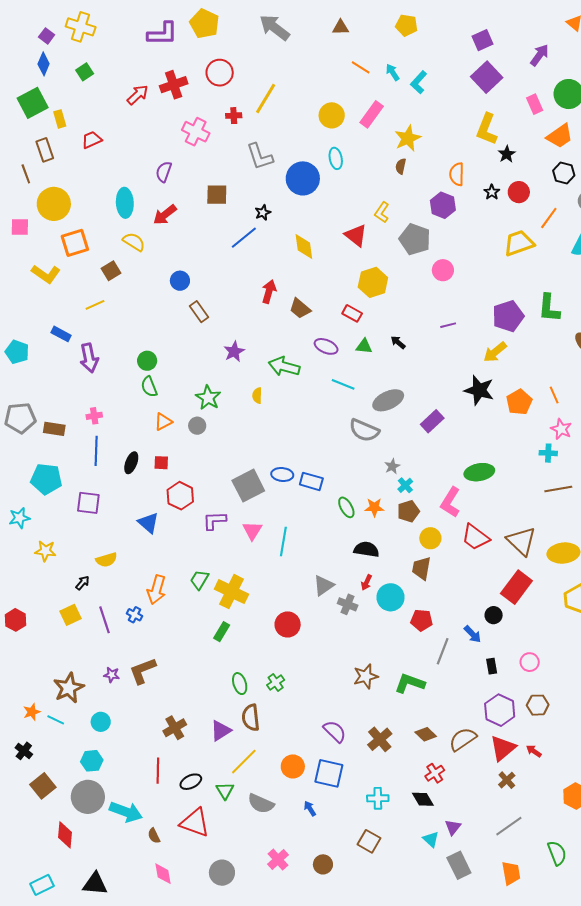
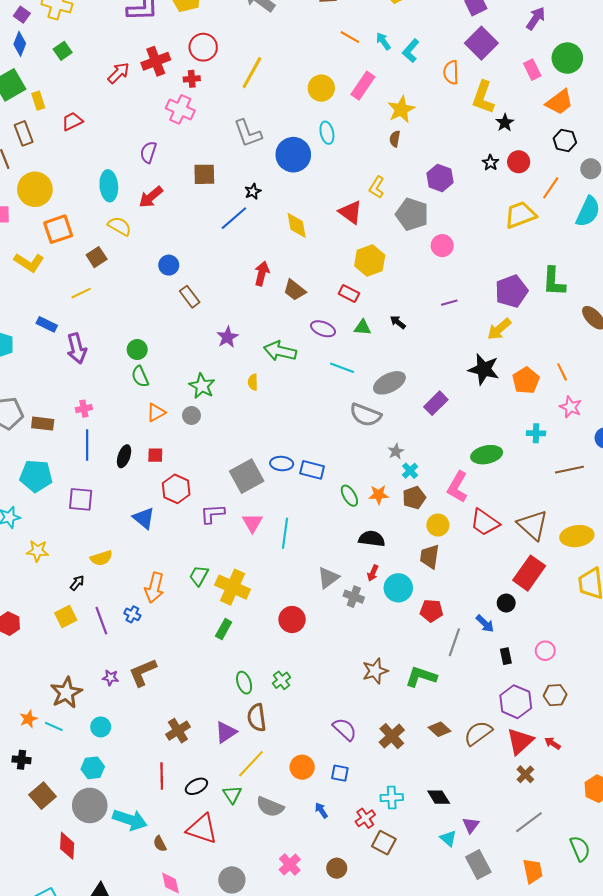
red cross: (234, 116) -> (192, 79), moved
orange semicircle: (457, 174) -> (451, 72), moved
cyan cross: (548, 453) -> (536, 433), moved
black cross: (24, 751) -> (22, 760), turned -30
blue square: (329, 773) -> (340, 773), size x0.6
red cross: (435, 773) -> (365, 818), moved

